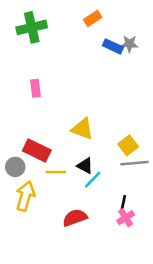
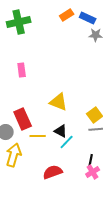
blue rectangle: (113, 46) -> (88, 18), moved
red rectangle: (37, 150) -> (23, 119), turned 40

